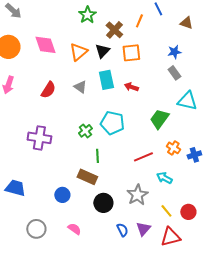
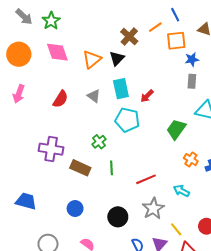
green star: (87, 15) -> (51, 21), moved
orange line: (139, 21) -> (155, 27), turned 32
orange square: (131, 53) -> (176, 41), moved
gray rectangle: (174, 73) -> (192, 81), turned 40
red arrow: (131, 87) -> (147, 96), turned -64
cyan pentagon: (112, 123) -> (127, 120), moved
red line: (143, 157) -> (146, 179), moved
brown rectangle: (87, 177) -> (80, 168), moved
yellow line: (166, 211) -> (176, 229), moved

